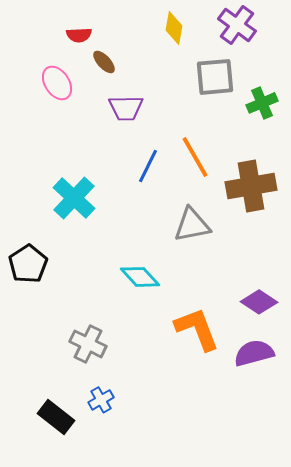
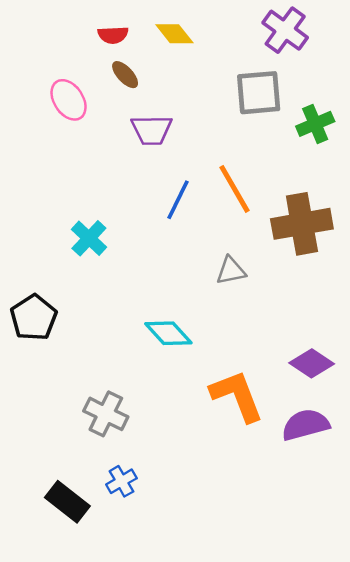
yellow diamond: (174, 28) -> (174, 34), moved, turned -48
red semicircle: (79, 35) -> (113, 35), moved
cyan cross: (74, 198) -> (89, 238), size x0.7
gray triangle: (192, 225) -> (231, 271), size x0.7

